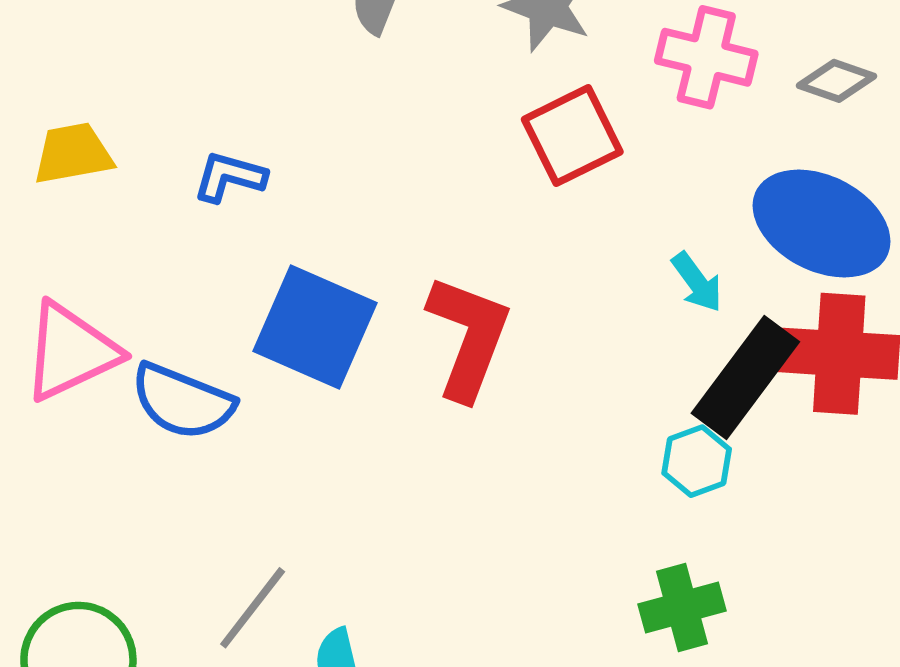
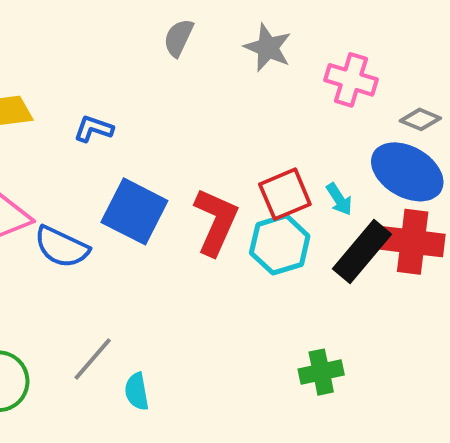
gray diamond: (837, 81) -> (420, 119), moved
red square: (572, 136) -> (285, 194), moved
cyan hexagon: (697, 461) -> (280, 244), moved, size x1.6

